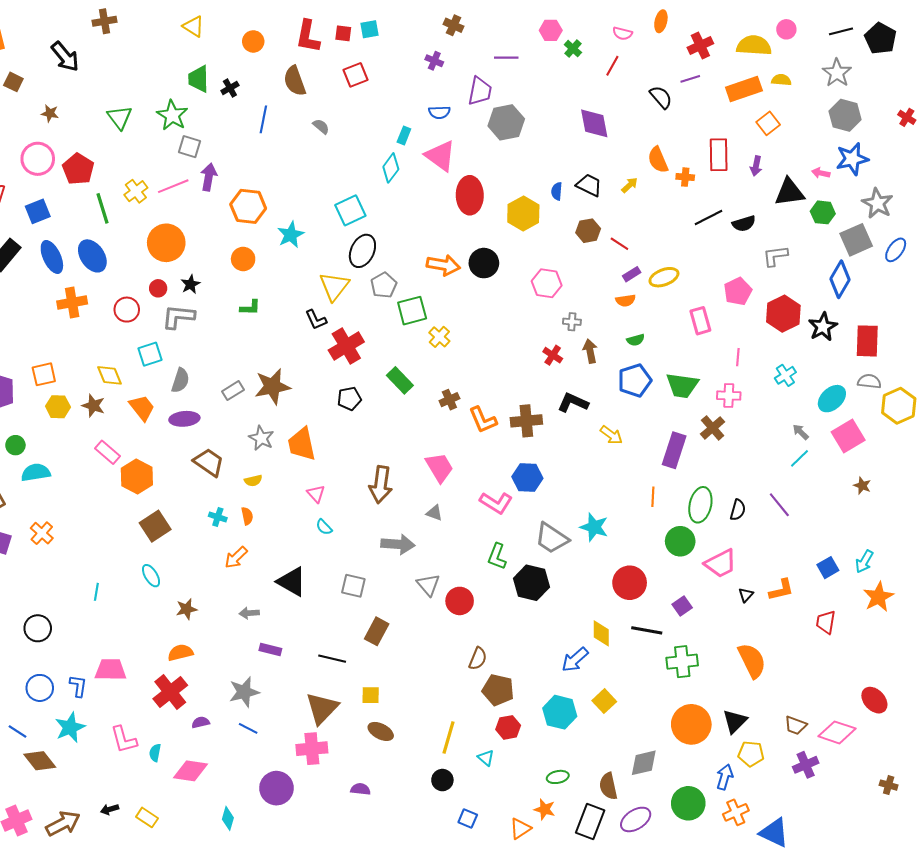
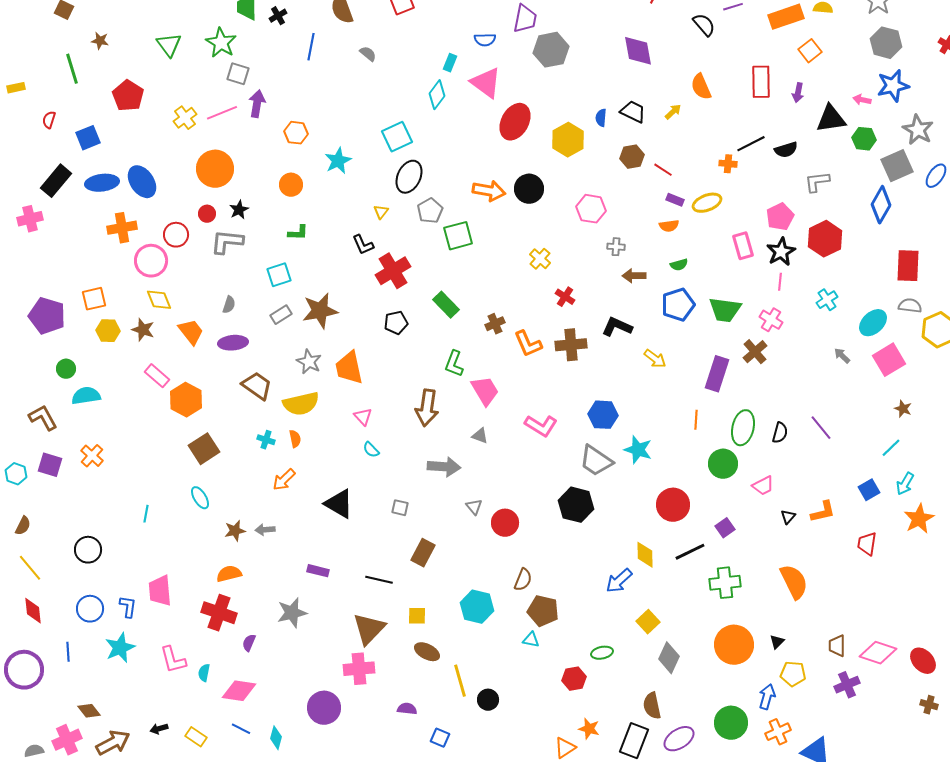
pink circle: (38, 159) -> (151, 261), moved
orange cross: (685, 177) -> (728, 164), moved
red ellipse: (470, 195) -> (515, 122), turned 30
orange hexagon: (248, 206) -> (296, 133), size x0.7
green line: (102, 208) -> (72, 69), moved
blue ellipse: (52, 257) -> (102, 183), turned -72
purple rectangle: (632, 274) -> (675, 200), turned 54
yellow triangle: (334, 286) -> (381, 212), size x0.5
black star: (823, 327) -> (781, 252), moved
yellow cross: (439, 337) -> (540, 259), moved
brown arrow: (590, 351) -> (634, 276), turned -80
cyan square: (150, 354) -> (279, 275), moved
red cross: (553, 355) -> (565, 297), moved
gray semicircle: (180, 380) -> (229, 305), size x0.7
pink cross: (729, 396) -> (771, 320), turned 30
cyan line: (800, 458) -> (891, 448), moved
blue hexagon: (527, 478) -> (603, 415), moved
yellow semicircle: (253, 481) -> (301, 404), size x2.0
green L-shape: (497, 556) -> (454, 364), moved
pink trapezoid: (721, 564) -> (763, 486), size x0.7
gray triangle: (428, 585) -> (474, 507), size x0.7
gray square: (353, 586) -> (400, 508), size x0.7
gray arrow: (249, 613) -> (265, 530), moved
black line: (647, 630) -> (690, 552), turned -36
pink trapezoid: (111, 670) -> (160, 591), turned -96
red cross: (170, 692) -> (219, 613), turned -32
red ellipse: (874, 700) -> (923, 661), moved
cyan hexagon: (560, 712) -> (477, 607), moved
black triangle: (735, 721) -> (777, 642), size x0.6
purple semicircle: (201, 722) -> (249, 643), turned -54
brown trapezoid: (795, 725) -> (837, 646), turned 70
red hexagon: (508, 727) -> (574, 679), moved
blue line: (248, 728) -> (241, 729), moved
blue line: (17, 731) -> (68, 652), turned 54
yellow line: (448, 738) -> (460, 681), moved, turned -32
cyan triangle: (486, 758) -> (531, 640), moved, turned -30
brown diamond: (40, 761) -> (89, 711), moved, size x0.7
gray diamond: (644, 763) -> (669, 658), moved, turned -52
green ellipse: (558, 777) -> (602, 653), moved
blue square: (468, 818) -> (440, 738), moved

